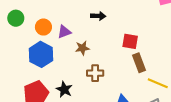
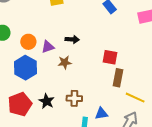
black arrow: (98, 16) -> (72, 39), moved
brown rectangle: (139, 63) -> (118, 78), turned 30
brown cross: (95, 73) -> (74, 98), moved

